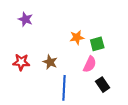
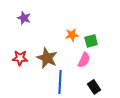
brown star: (50, 62) -> (47, 58), size x1.5
black rectangle: (103, 85) -> (94, 87), moved

